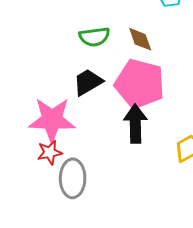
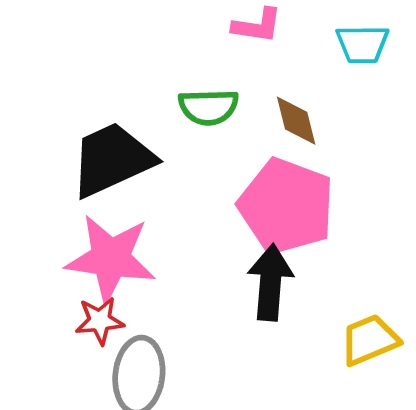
black trapezoid: (88, 82) -> (112, 160), moved, size x1.5

